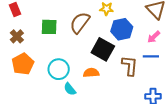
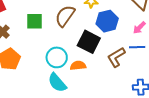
brown L-shape: (130, 66) -> (116, 57), turned -125
cyan circle: (59, 69) -> (57, 57), moved
cyan semicircle: (70, 89) -> (57, 83), size x1.5

